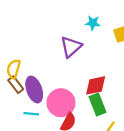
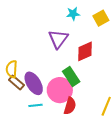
red diamond: (96, 85) -> (85, 51), moved
green rectangle: (97, 104) -> (71, 76), moved

